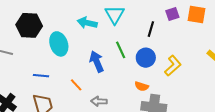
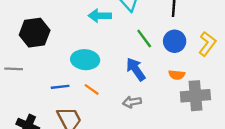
cyan ellipse: (59, 44) -> (85, 60), moved, turned -55
blue arrow: (97, 62) -> (136, 69), moved
orange line: (76, 85) -> (92, 89), moved

